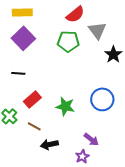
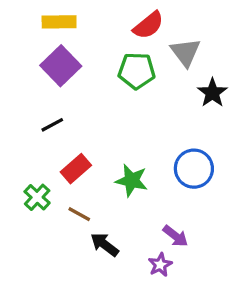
black line: (18, 73) -> (52, 125), turned -32
black arrow: (49, 144) -> (105, 245), turned 48

